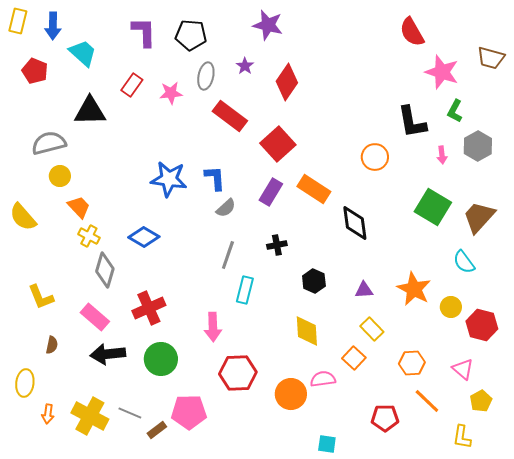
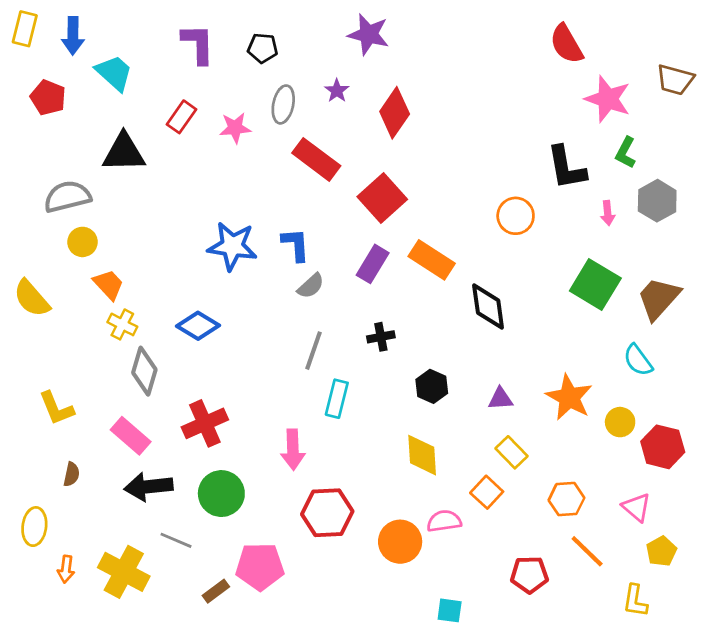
black pentagon: (191, 35) -> (263, 48), size x0.7
gray line: (130, 413) -> (176, 540), moved

